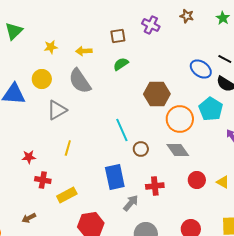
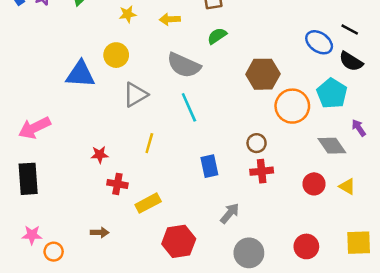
gray semicircle: (80, 81) -> (184, 65), moved, turned -32
cyan line: (122, 130) -> (189, 107), moved
brown circle: (141, 149) -> (257, 143), moved
gray diamond: (178, 150) -> (332, 146), moved
blue rectangle: (115, 177) -> (209, 166), moved, size x0.7
red cross: (155, 186) -> (262, 171), moved
brown arrow: (29, 218) -> (100, 232), turned -152

